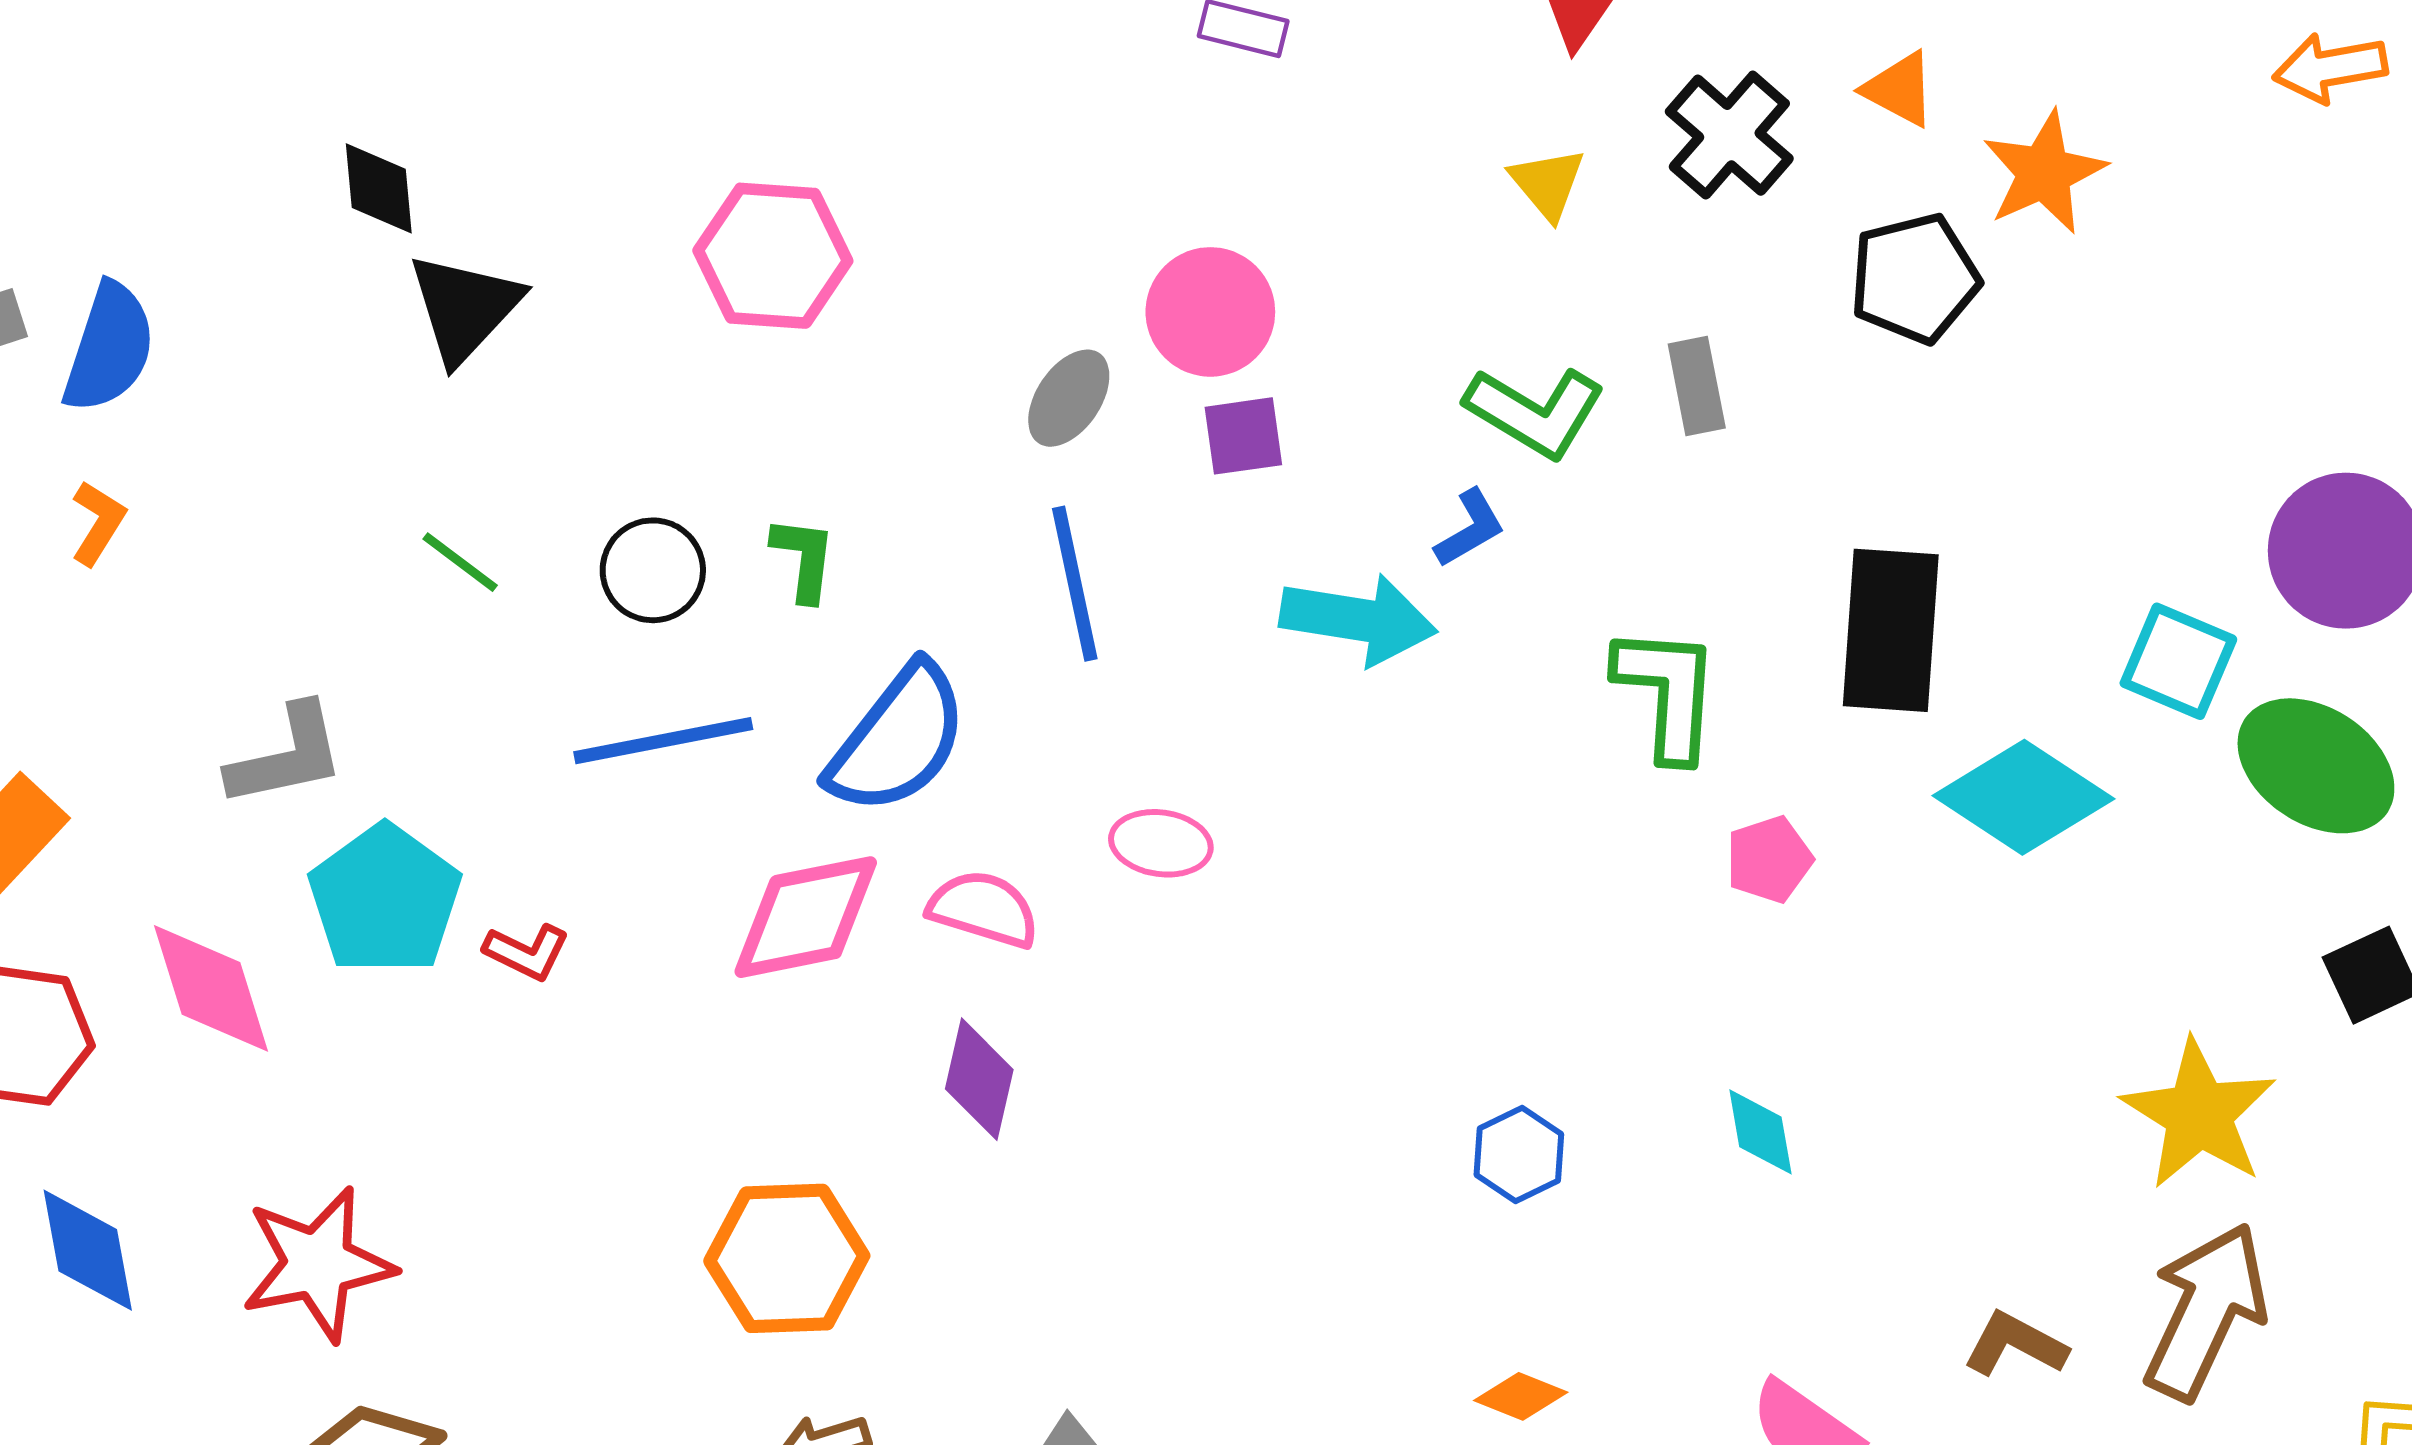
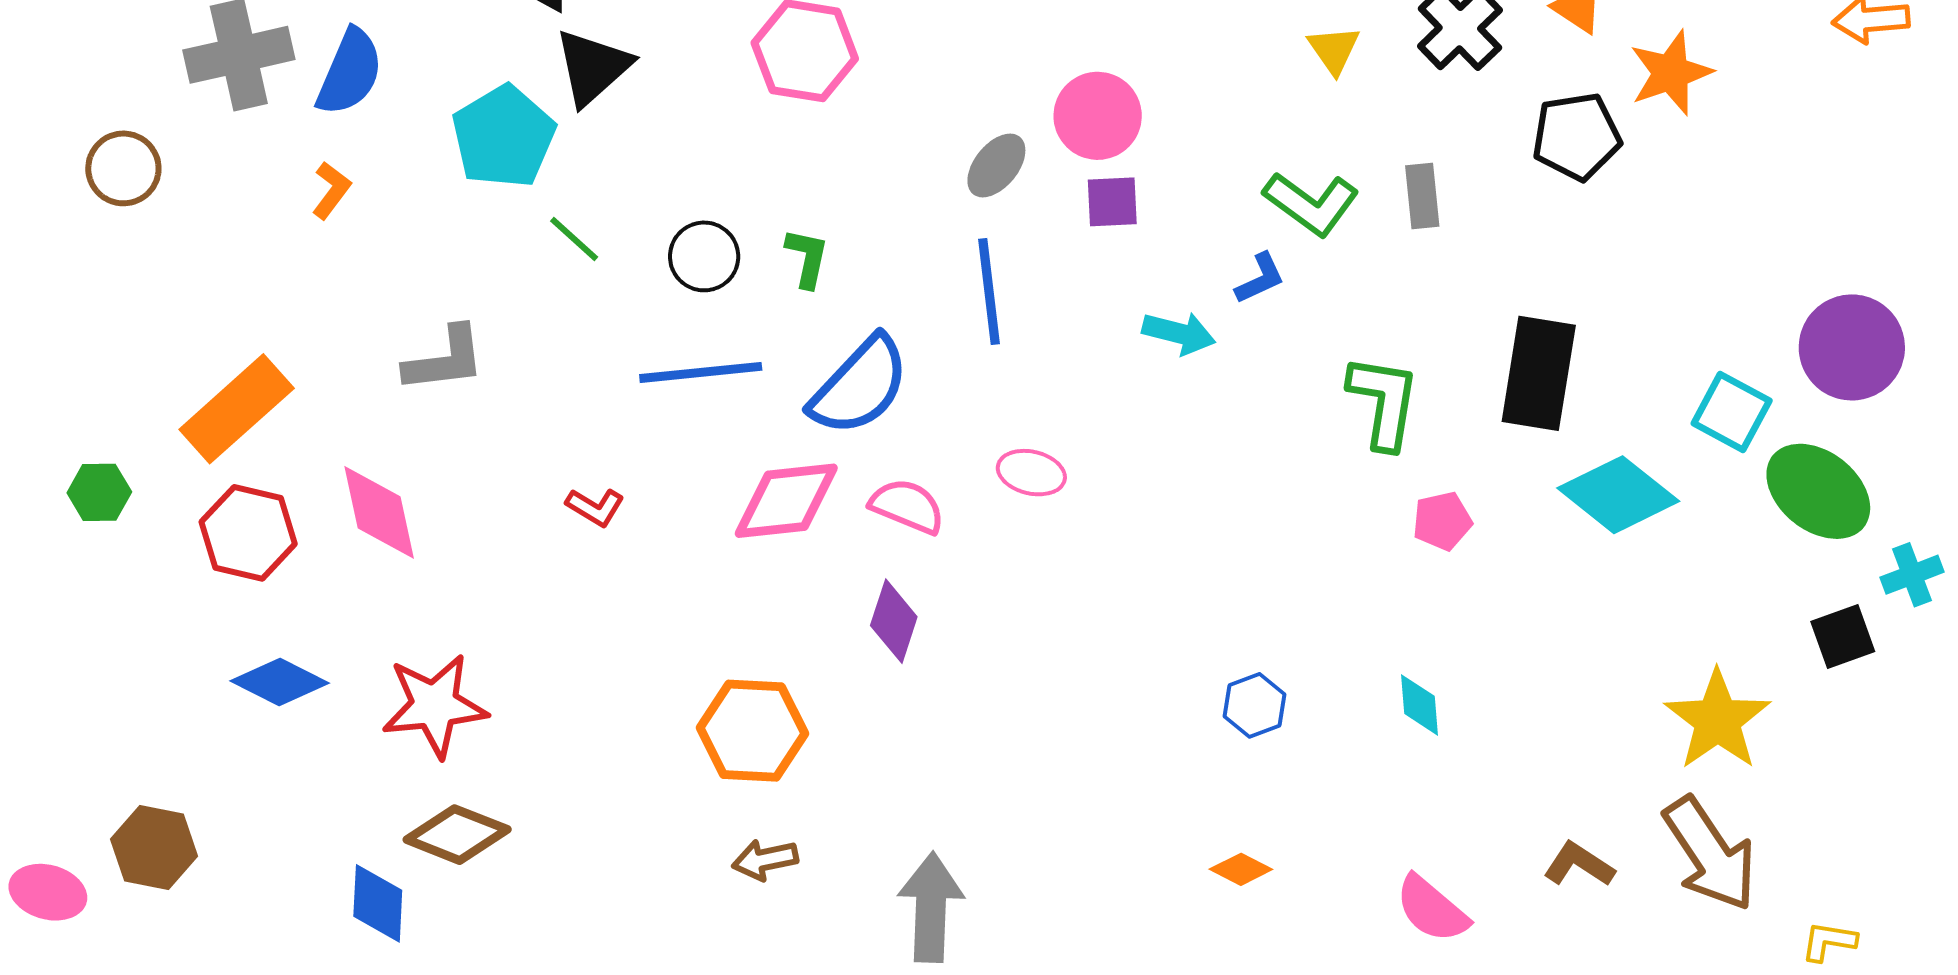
cyan arrow: (1358, 619) -> (1179, 333), size x0.7
cyan pentagon: (385, 899) -> (504, 137), moved
blue diamond: (88, 1250) -> (280, 682), turned -58
brown arrow: (2206, 1311) -> (1710, 854), turned 116

